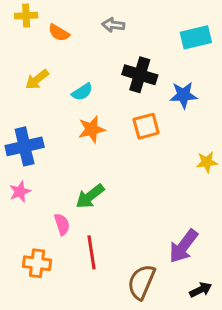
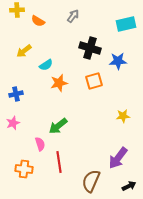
gray arrow: (113, 25) -> (73, 16), turned 120
cyan semicircle: (82, 92) -> (46, 65), moved
blue cross: (25, 146) -> (16, 94), size x0.6
yellow star: (207, 162) -> (123, 116), moved

